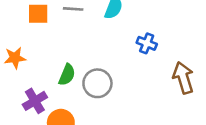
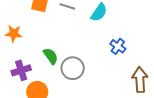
green semicircle: (67, 75) -> (51, 56), turned -72

